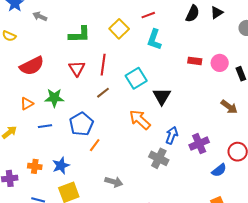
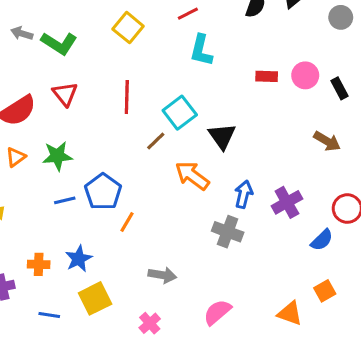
yellow square: (119, 29) -> (128, 28), moved
green L-shape: (79, 35) -> (59, 43), moved, turned 40
red triangle: (77, 68) -> (65, 94), moved
brown line: (103, 93) -> (156, 141), moved
orange triangle: (27, 104) -> (16, 157), moved
blue line: (45, 126) -> (65, 200), moved

